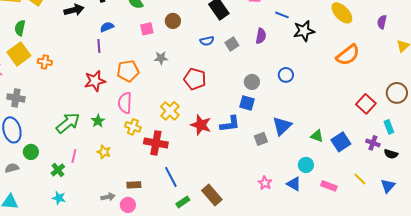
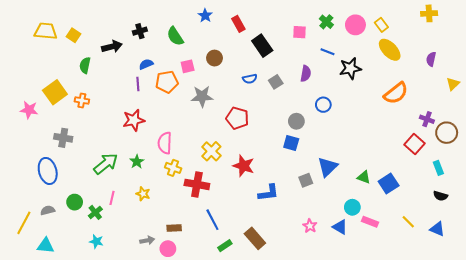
green semicircle: (20, 28) -> (85, 65), moved
gray star: (161, 58) -> (202, 96), size x1.5
orange pentagon: (128, 71) -> (167, 82), moved
blue circle: (286, 75) -> (323, 105), moved
gray cross: (16, 98) -> (63, 138), moved
blue L-shape: (230, 124) -> (268, 193), moved
purple cross: (373, 143) -> (427, 119), moved
green circle: (31, 152) -> (75, 202), moved
pink rectangle: (329, 186) -> (370, 222), moved
blue triangle: (388, 186) -> (437, 229), turned -49

